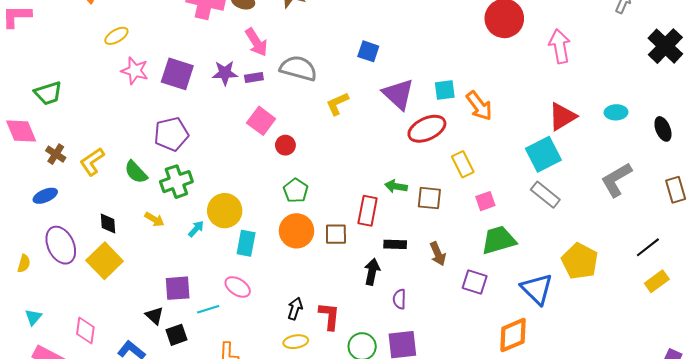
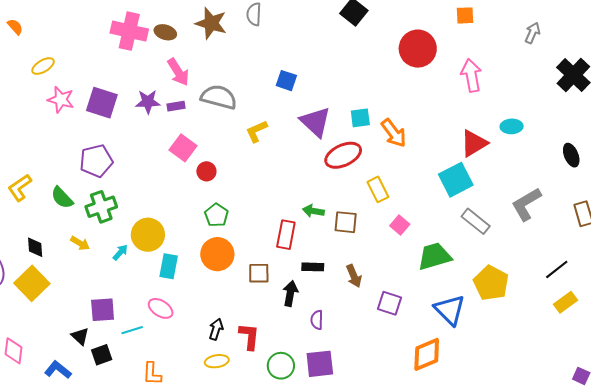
cyan ellipse: (616, 112) -> (512, 126), moved
gray rectangle: (545, 195) -> (476, 221), moved
pink square: (485, 201) -> (400, 225), turned -30
brown square: (336, 234) -> (259, 273), moved
green trapezoid: (499, 240) -> (434, 256), moved

